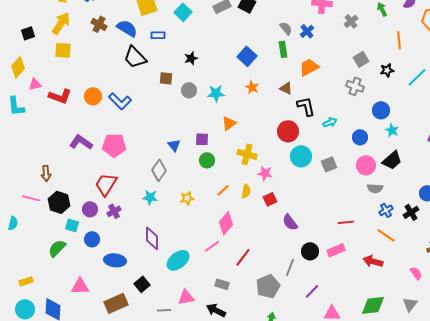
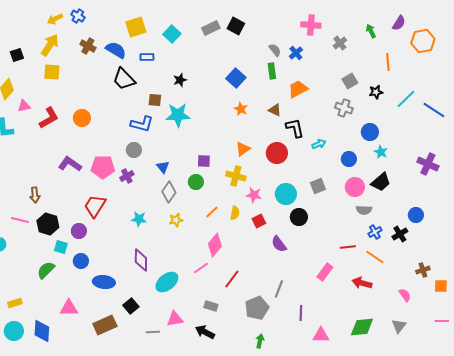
gray circle: (189, 90) -> (134, 150), moved
cyan star: (216, 93) -> (178, 115), moved, size x1.4
red L-shape: (60, 96) -> (49, 118), turned -50
blue L-shape: (120, 101) -> (142, 124), moved, turned -30
orange triangle: (229, 123) -> (243, 149), moved
purple square: (202, 139) -> (204, 161), moved
cyan circle: (301, 156) -> (286, 194), moved
gray diamond: (159, 170) -> (169, 192), moved
purple cross: (114, 211) -> (127, 176), moved
red line: (346, 222) -> (348, 247), moved
pink rectangle: (336, 250) -> (325, 272), turned -30
black circle: (310, 251) -> (299, 217), moved
purple line: (312, 291) -> (301, 313), turned -42

